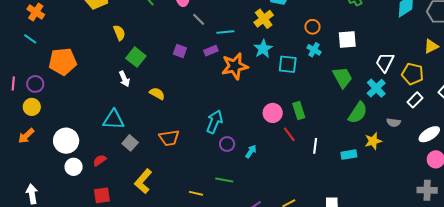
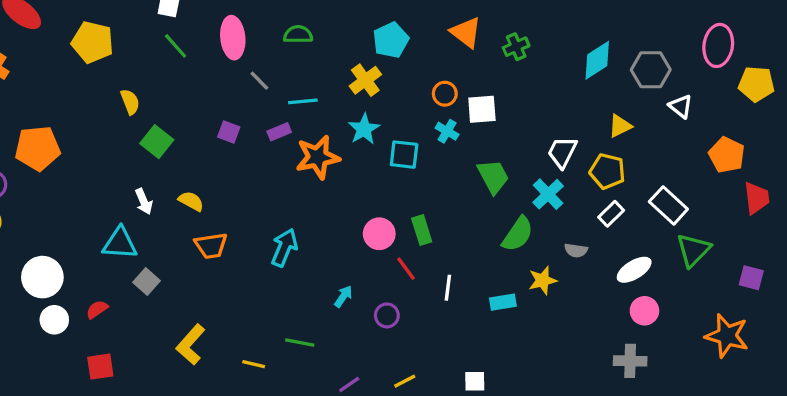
white square: (347, 39) -> (482, 109), moved
yellow triangle: (431, 46) -> (620, 126), moved
white arrow: (124, 79) -> (144, 202), moved
orange trapezoid: (169, 138) -> (211, 246), moved
purple circle: (227, 144) -> (387, 315), moved
yellow L-shape: (143, 181) -> (191, 345), moved

